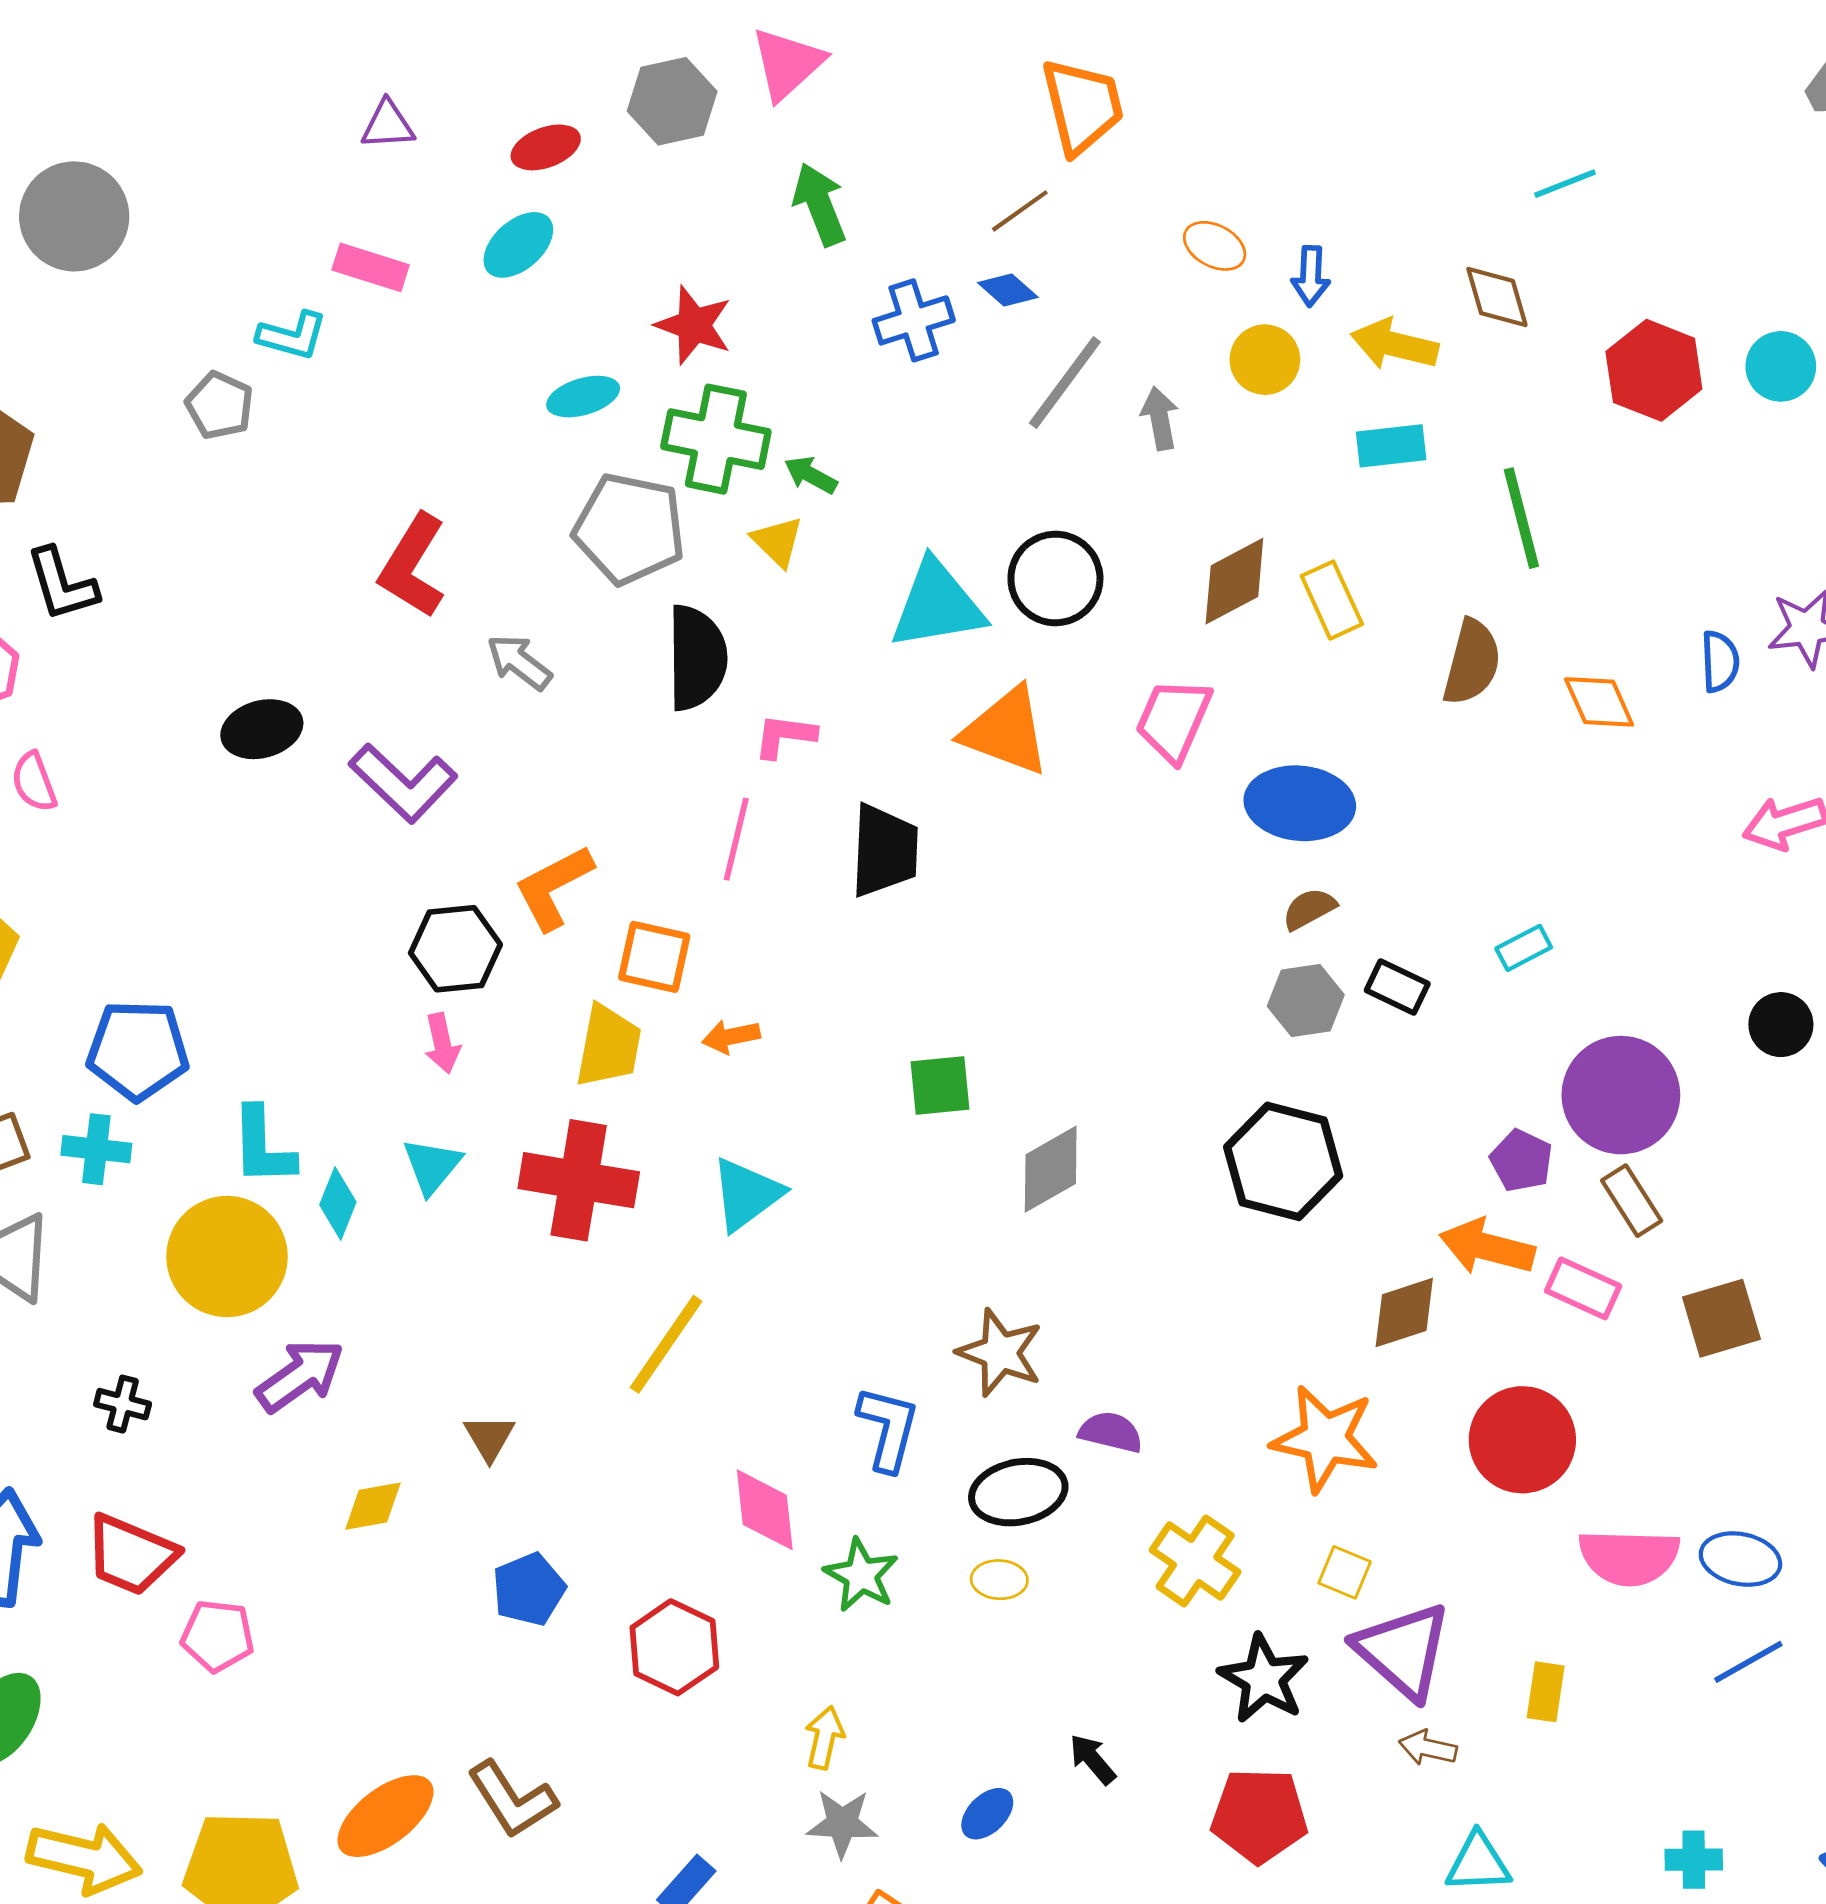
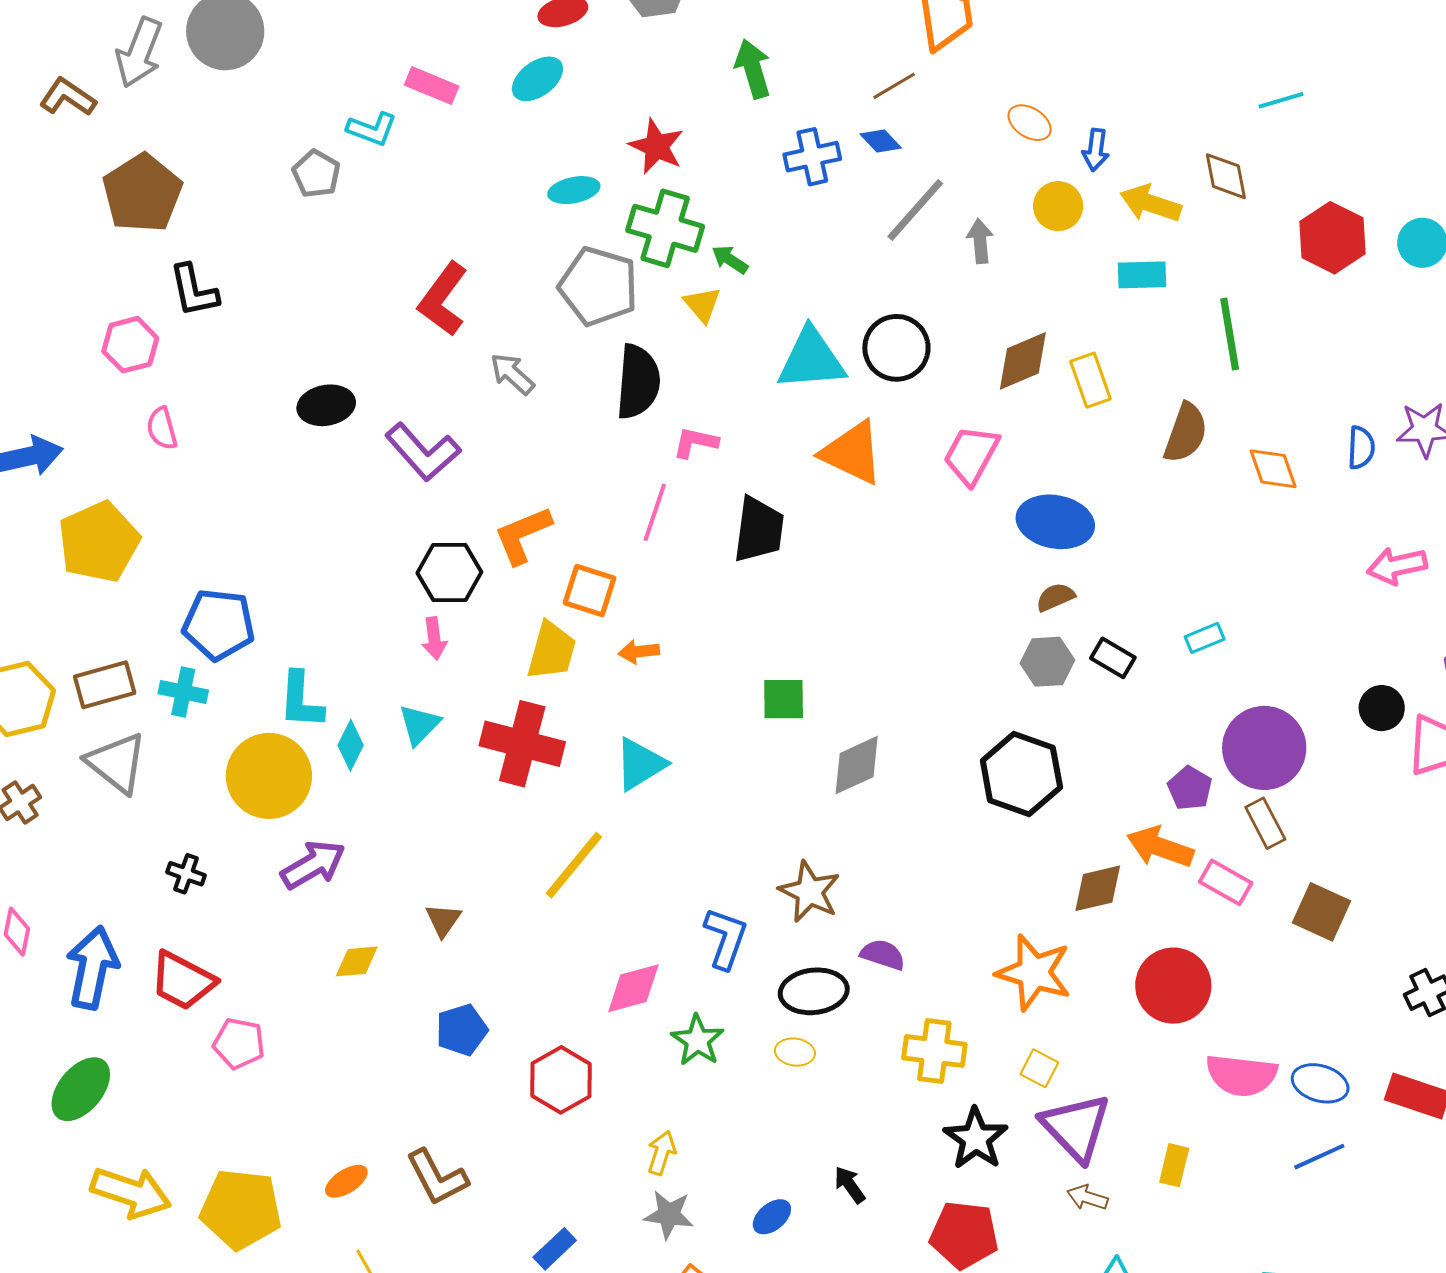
brown square: (1721, 1318) -> (1322, 912), turned 36
pink diamond: (765, 1510) -> (633, 988), turned 76
yellow cross: (1195, 1561) -> (934, 1051), turned -32
orange ellipse: (385, 1816) -> (346, 1181), size x0.6

